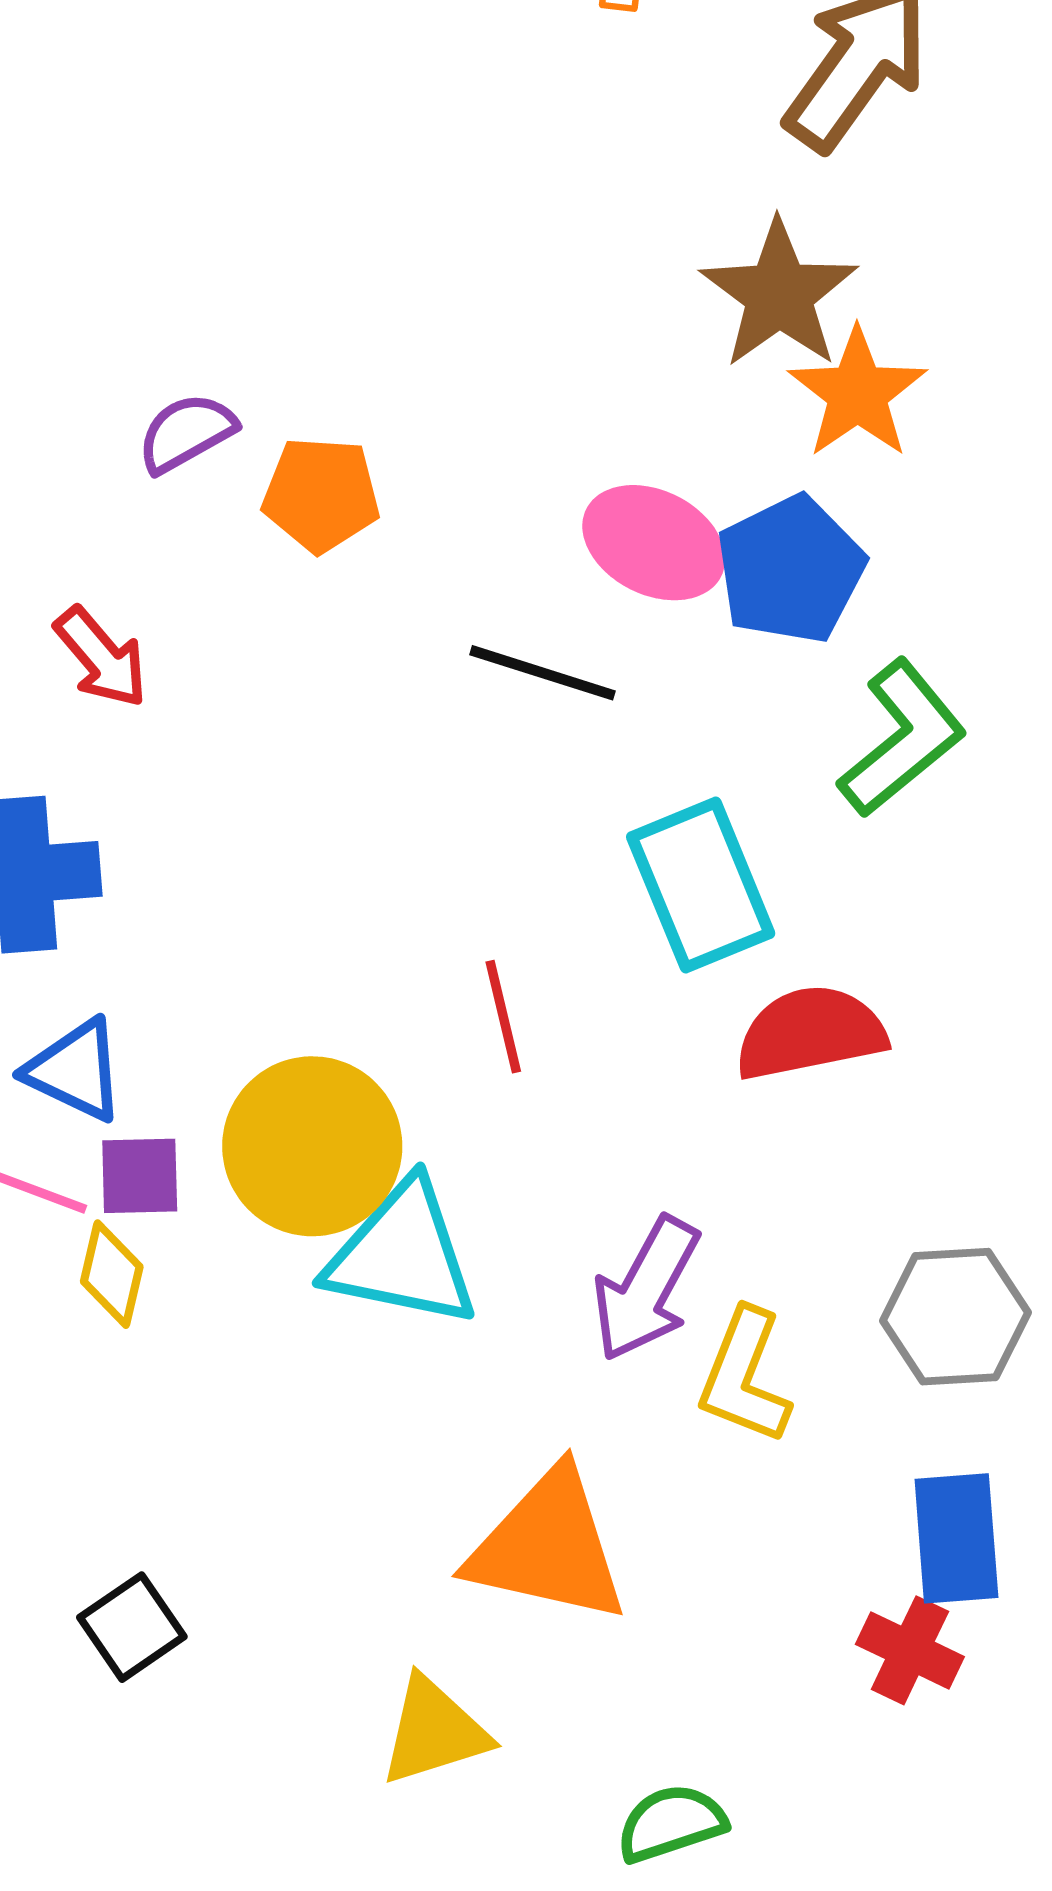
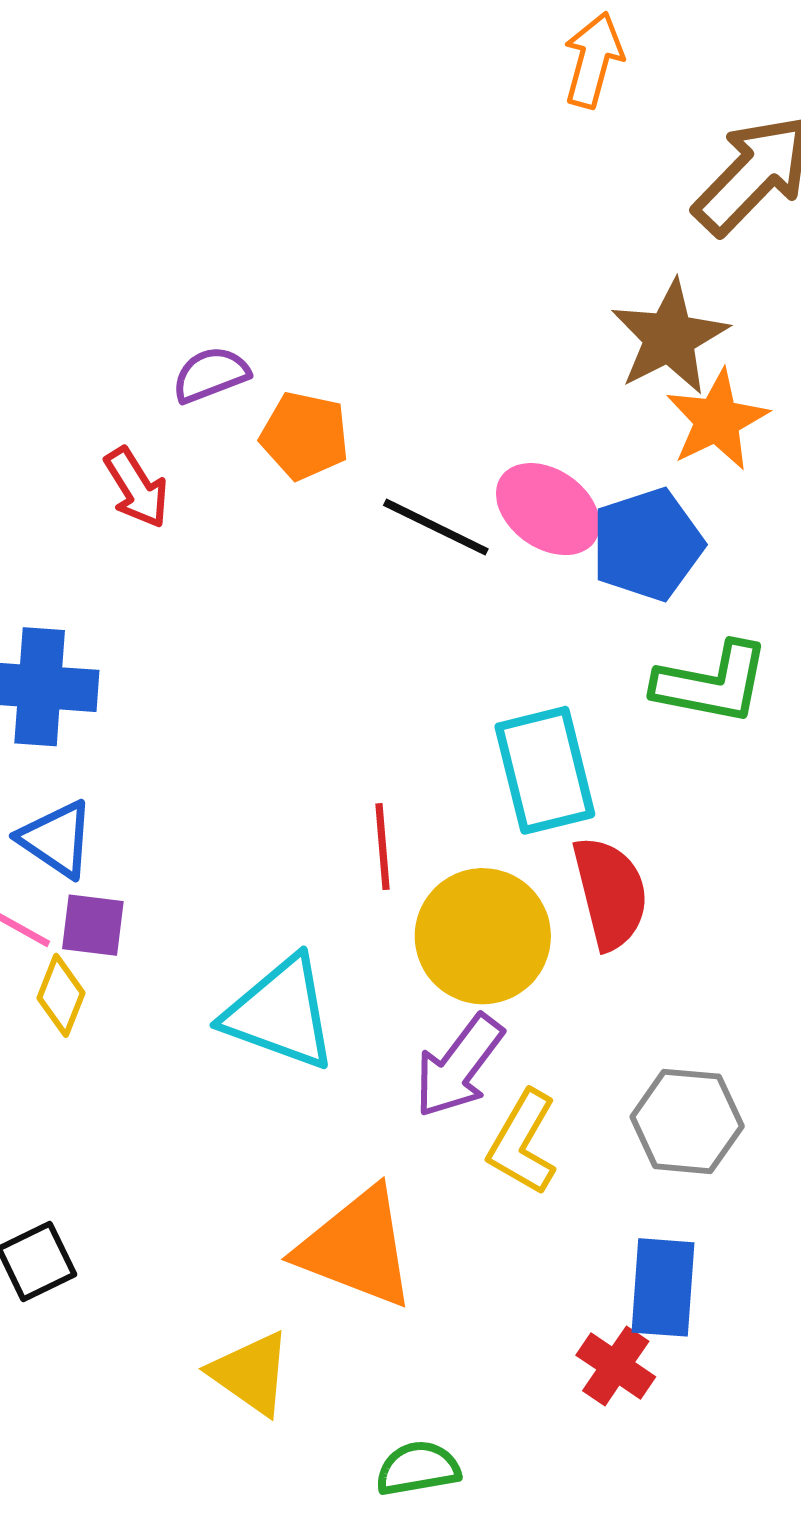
red arrow: (101, 657) -> (137, 488), moved
black line: (542, 673) -> (436, 527), moved
green L-shape: (902, 738) -> (712, 683), turned 42
red semicircle: (810, 1033) -> (610, 893), turned 79
yellow circle: (312, 1146) -> (483, 936), moved
yellow triangle: (434, 1731) -> (251, 1373), turned 44

